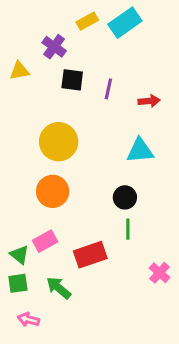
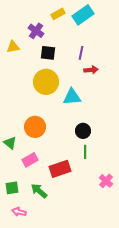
purple line: (108, 89) -> (81, 53), moved
red arrow: (149, 101) -> (91, 70), moved
yellow circle: (59, 142) -> (46, 82), moved
cyan triangle: (140, 151) -> (72, 97), moved
green triangle: (19, 255) -> (10, 143), moved

